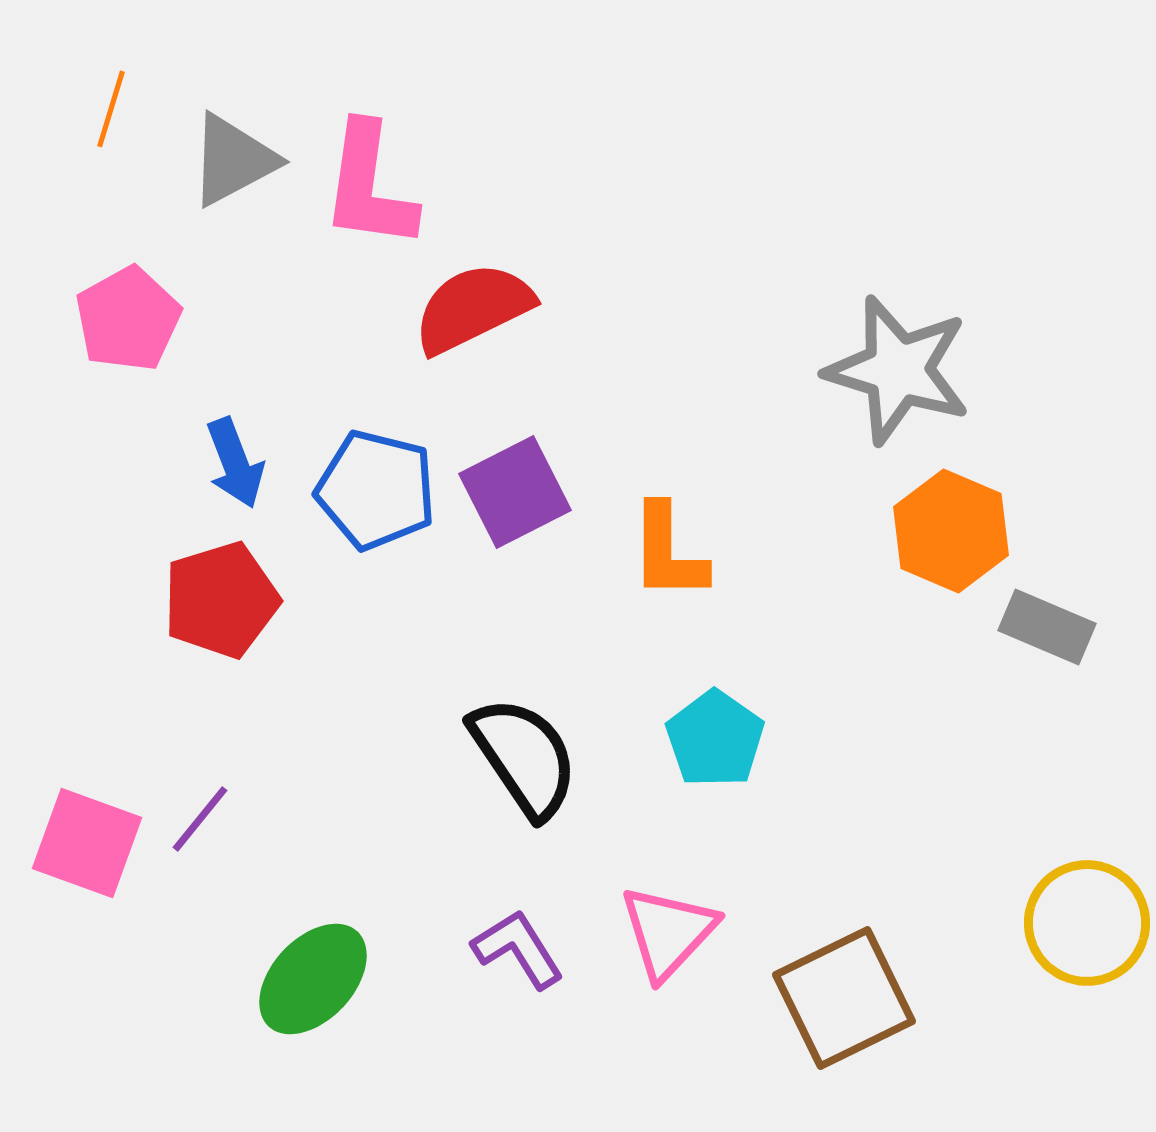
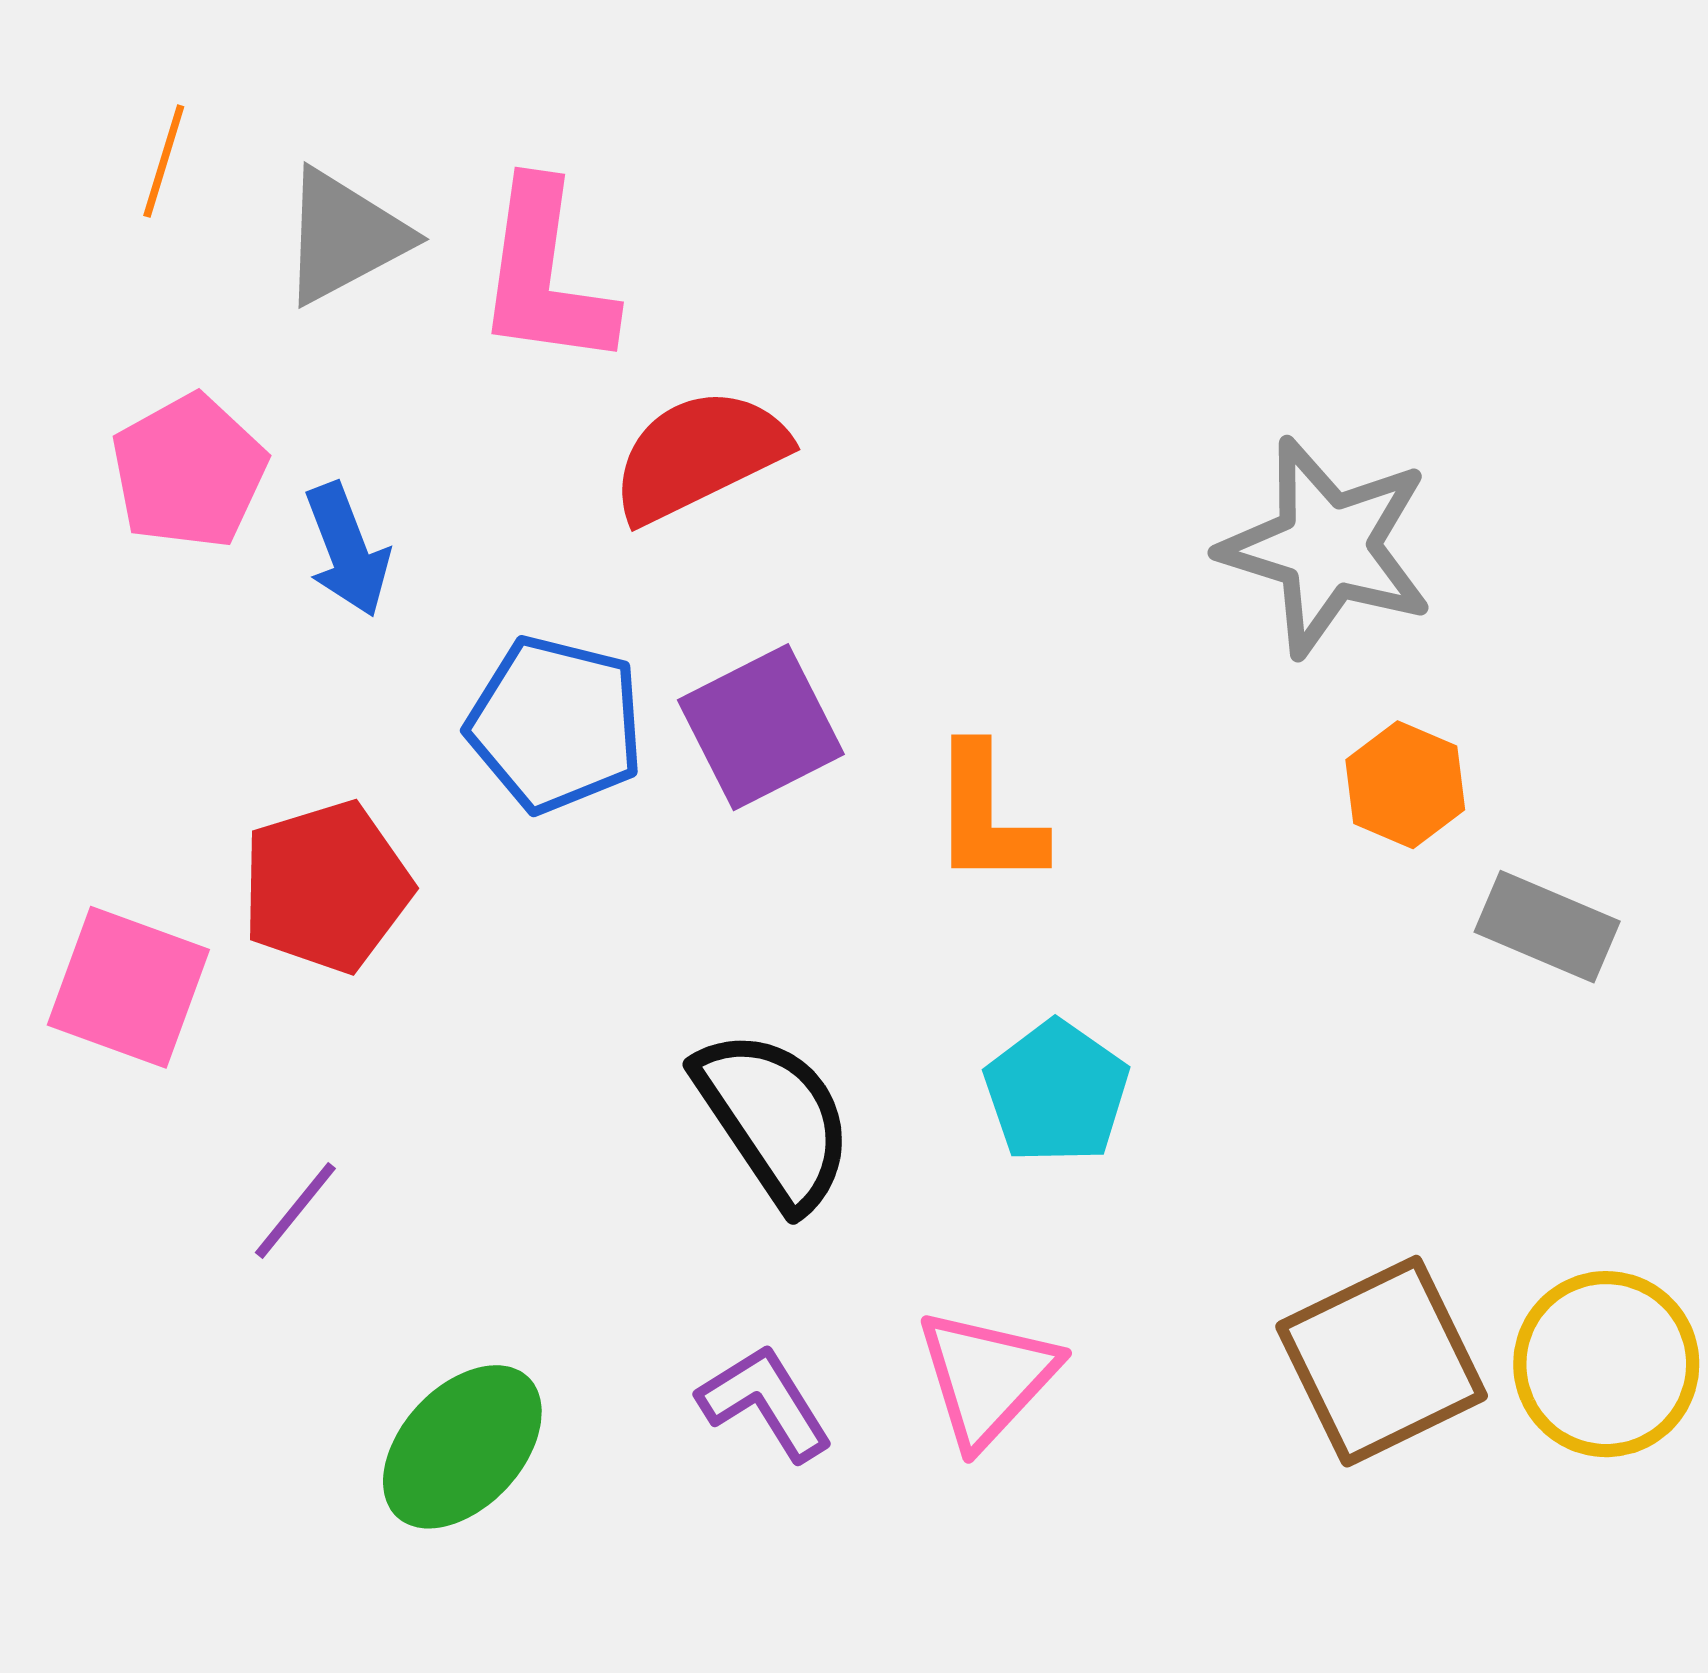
blue arrow: (235, 463) -> (347, 550), moved
orange hexagon: (951, 531) -> (1405, 785), size x0.7
pink square: (87, 843) -> (128, 987), moved
brown square: (844, 998) -> (1382, 1361), moved

